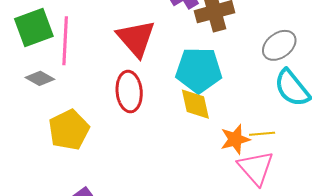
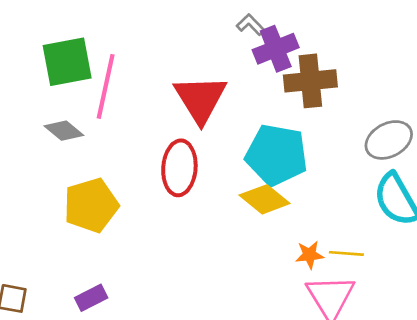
yellow diamond: (195, 104) -> (265, 199), turned -48
orange star: (235, 139) -> (309, 255), size x0.7

